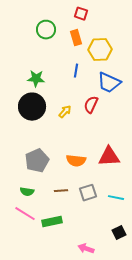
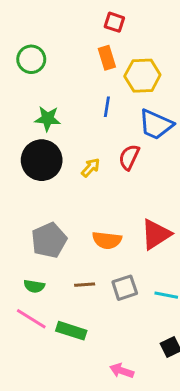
green circle: (46, 30) -> (31, 59), moved
red triangle: (109, 157) -> (156, 234), turned -30
green rectangle: (52, 222) -> (71, 331), turned 30

